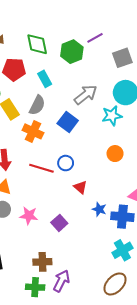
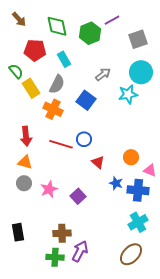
gray arrow: (86, 95) -> (103, 74), size x0.7
orange circle: (115, 154) -> (131, 157), moved
pink star: (29, 216) -> (49, 189), turned -30

